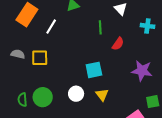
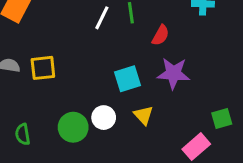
white line: (51, 27) -> (102, 18), moved
purple star: (142, 71) -> (173, 73), moved
green circle: (43, 97) -> (73, 127), moved

